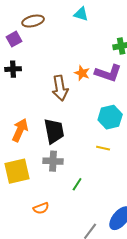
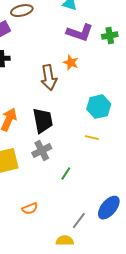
purple L-shape: (108, 73) -> (80, 33), moved
gray cross: (53, 161) -> (42, 151), turned -30
orange semicircle: (41, 208) -> (30, 209), moved

